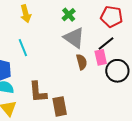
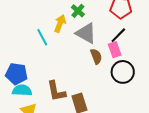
yellow arrow: (26, 14) -> (60, 24), moved, turned -138
cyan line: (23, 48) -> (42, 37), moved
black circle: (117, 71) -> (123, 72), moved

